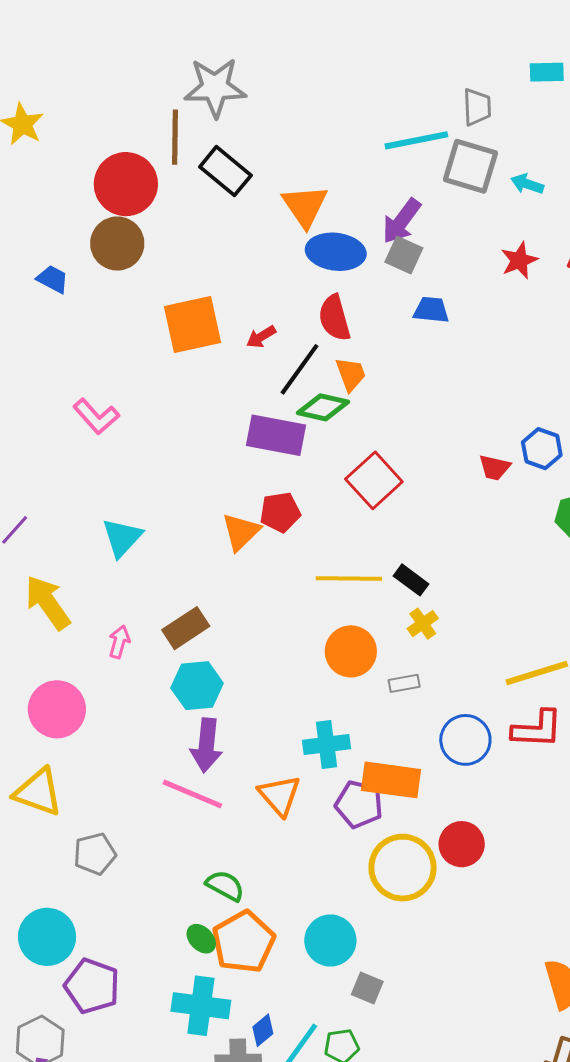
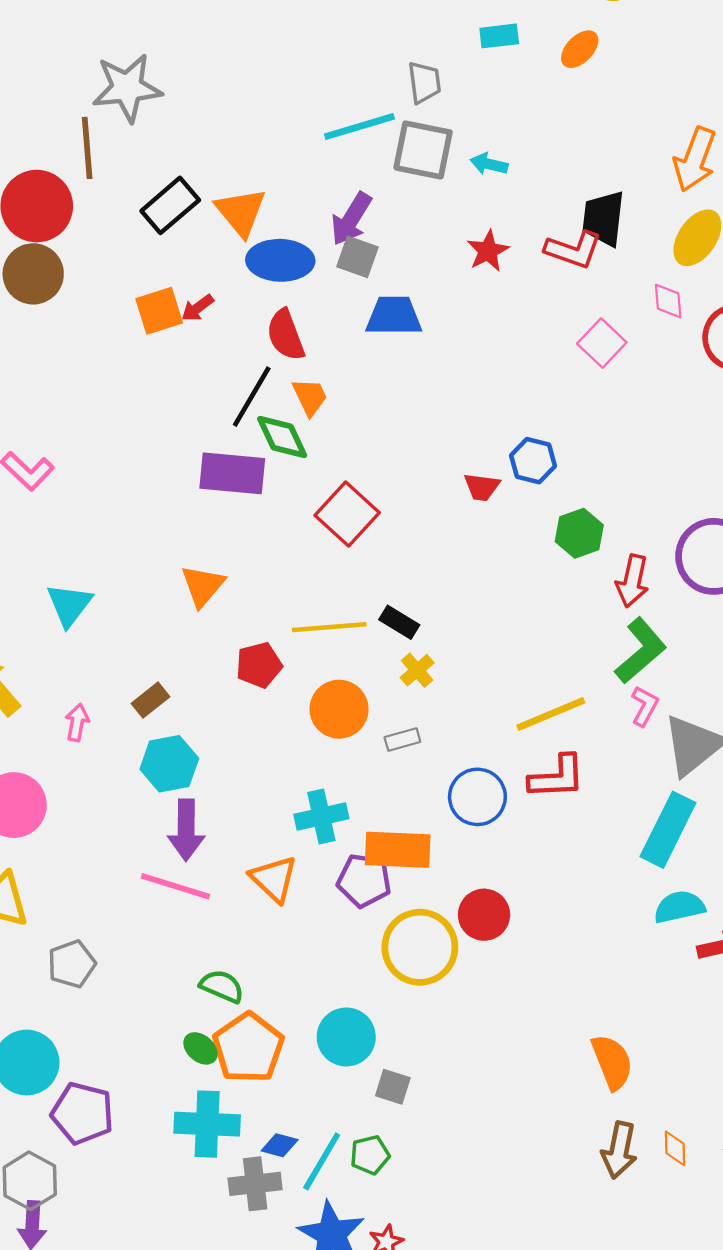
black rectangle: (225, 171) -> (170, 205), moved, turned -75
blue trapezoid: (431, 310) -> (394, 316), size x1.4
orange square: (193, 325) -> (159, 311), moved, size x0.7
red arrow: (261, 337) -> (198, 308), moved
green diamond: (323, 407) -> (282, 437), turned 57
red pentagon: (280, 512) -> (259, 665), moved
brown rectangle: (186, 628) -> (151, 700), size x0.7
blue diamond: (263, 1030) -> (280, 1145), turned 60

